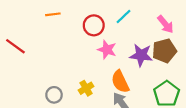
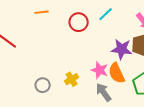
pink star: (107, 50) -> (100, 70), moved
orange semicircle: (120, 82) -> (117, 73), moved

